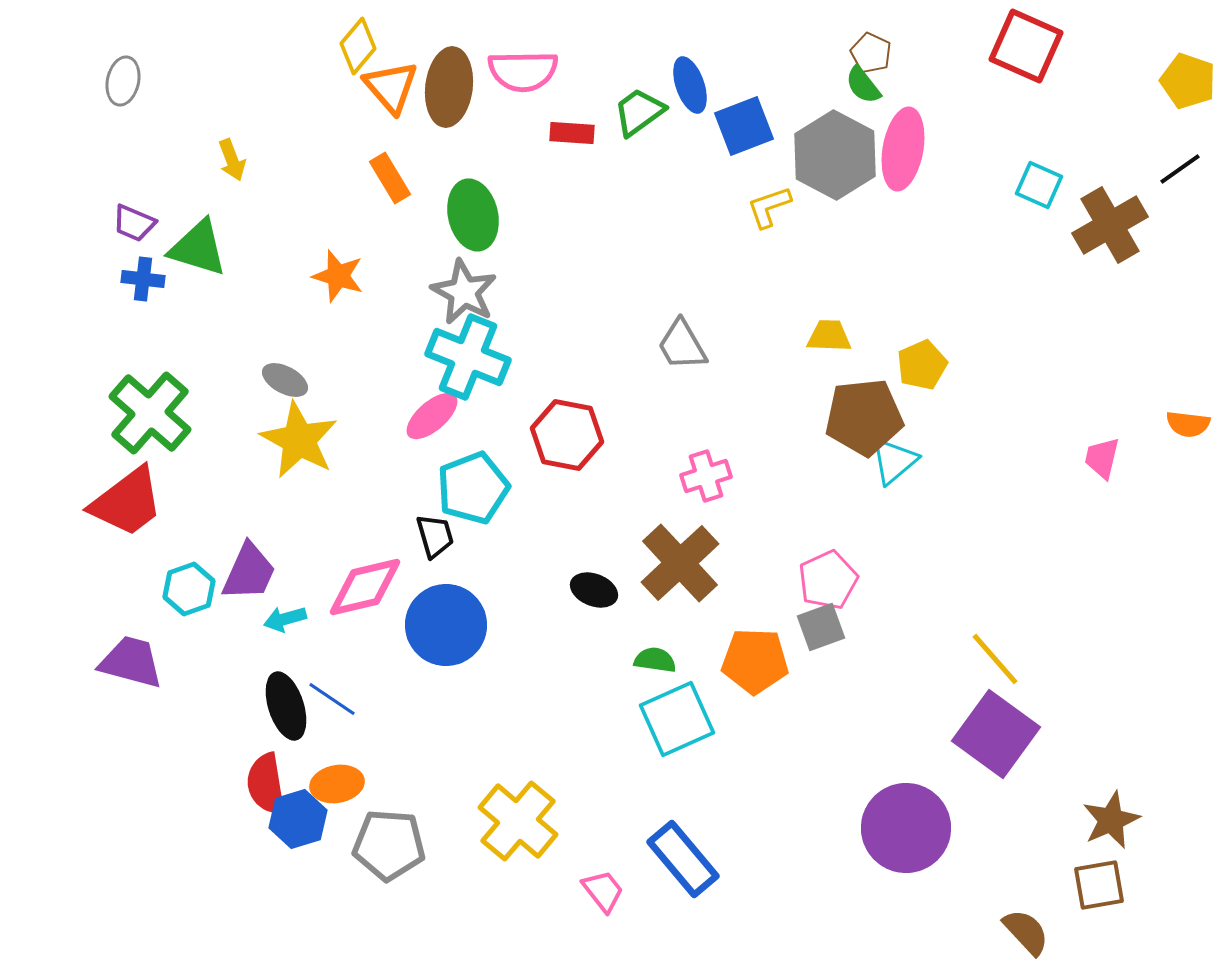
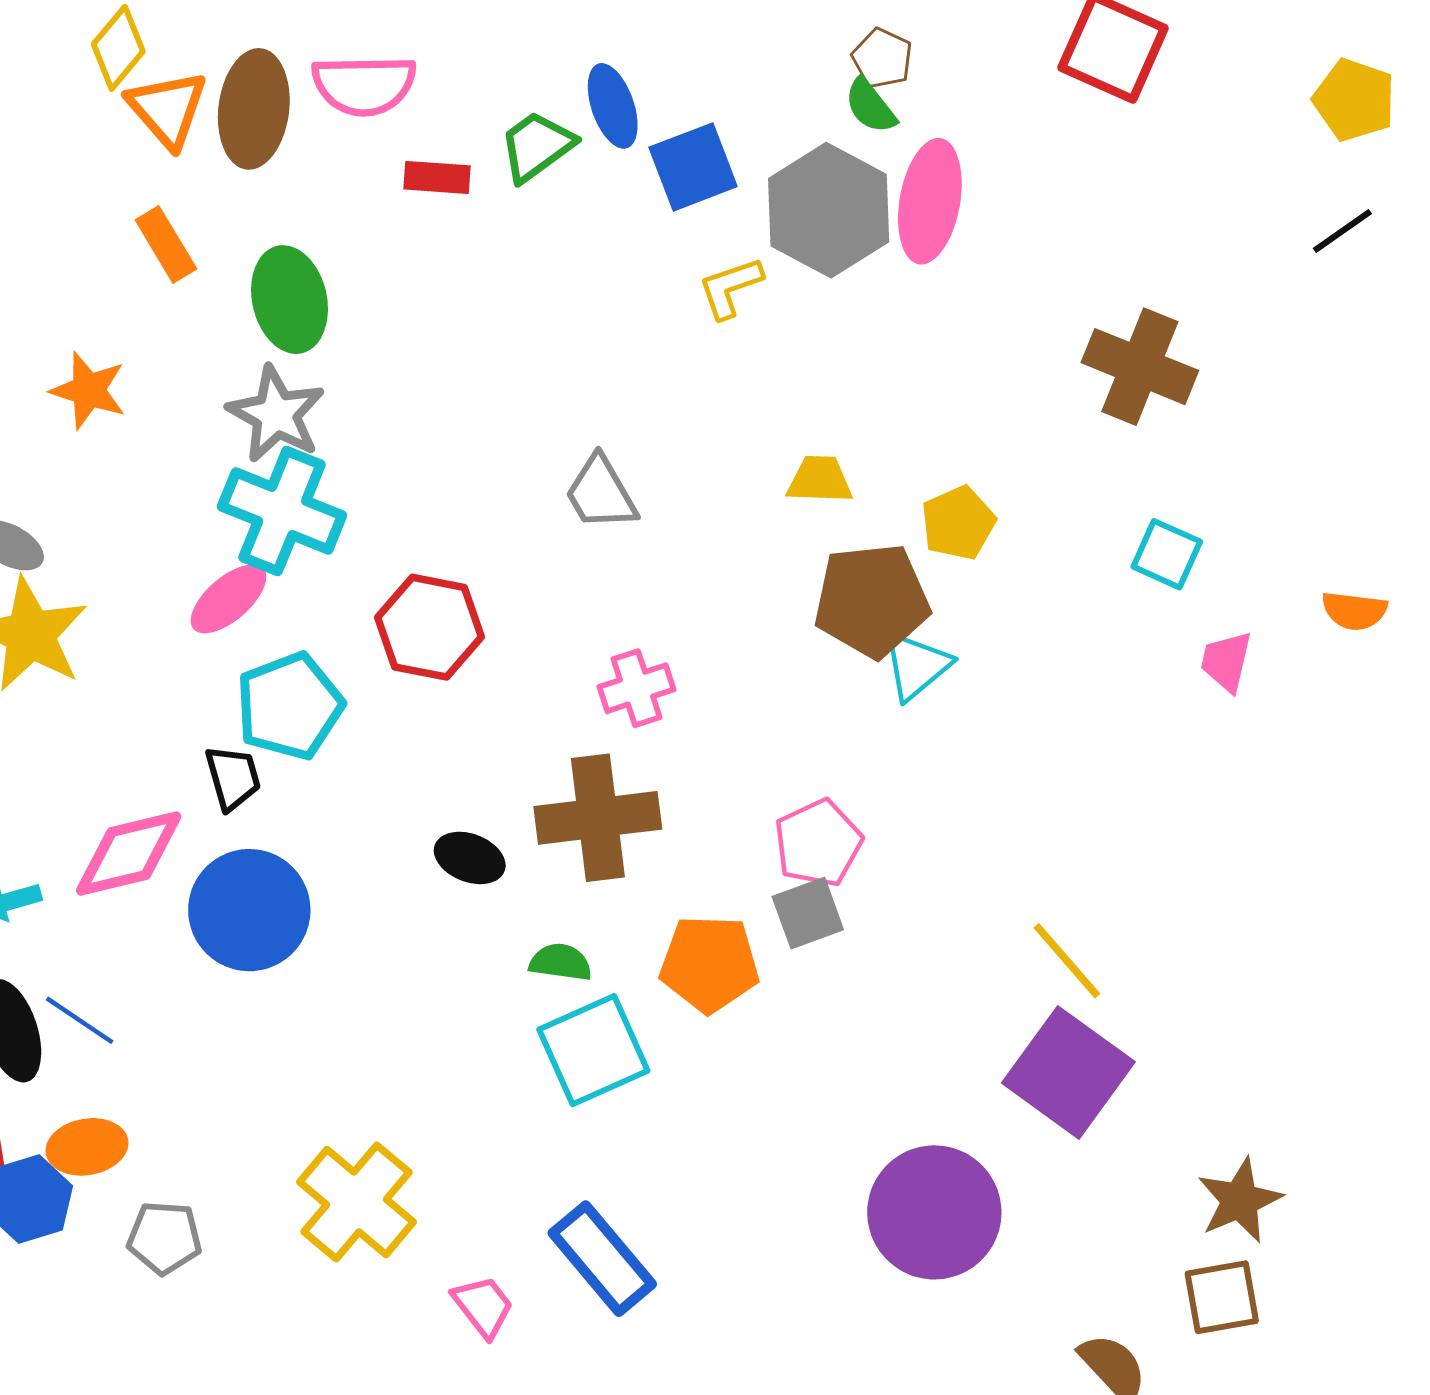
cyan square: (1039, 185) -> (1167, 554), moved
brown cross: (1110, 225) -> (1140, 367), moved, turned -38
brown cross: (680, 563) -> (598, 818), turned 36
gray pentagon: (389, 845) -> (164, 1238), size x0.7

